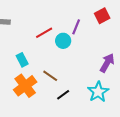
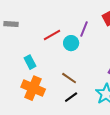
brown line: (50, 76) -> (69, 78), moved
orange cross: (25, 86) -> (33, 88), turned -30

